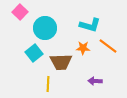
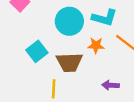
cyan circle: (45, 28) -> (69, 21), moved

